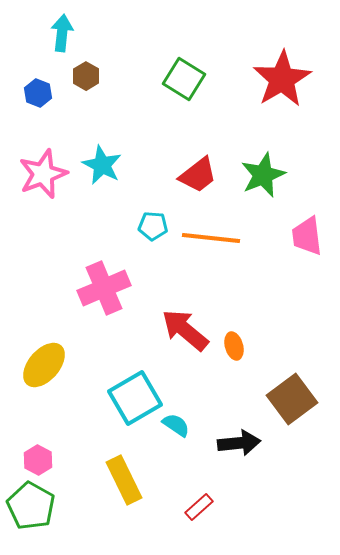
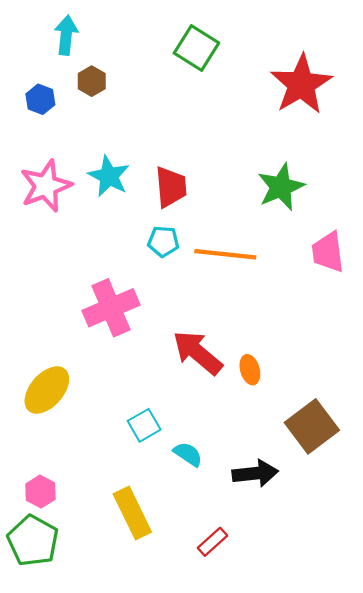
green square: (184, 79) -> (196, 48), moved
red trapezoid: (198, 175) -> (171, 187), moved, turned -57
cyan square: (135, 398) -> (144, 425), size x0.6

